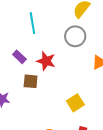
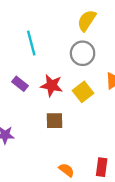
brown square: (31, 81) -> (54, 121), moved
yellow square: (75, 103) -> (83, 92), moved

